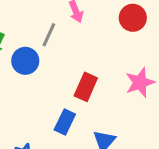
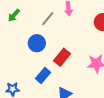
blue circle: (25, 61) -> (37, 43), moved

